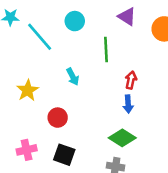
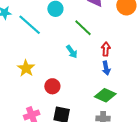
green line: (106, 50) -> (83, 28), turned -36
cyan arrow: (73, 77) -> (72, 52), moved

